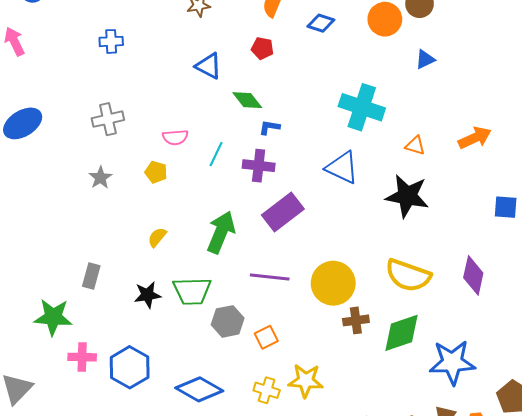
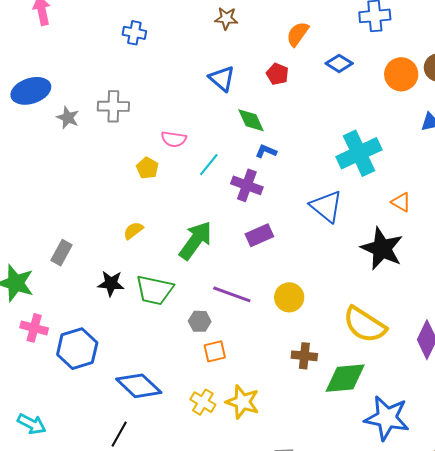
cyan cross: (362, 107) -> (359, 153), turned 33
gray star: (100, 178) -> (68, 118), moved, turned -30
purple rectangle: (283, 212) -> (259, 235), size x0.7
yellow circle: (333, 283) -> (289, 297), moved, size x0.7
gray hexagon: (228, 321) -> (200, 321), moved, size x0.7

